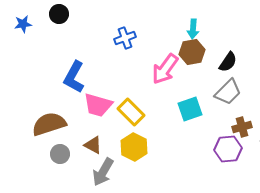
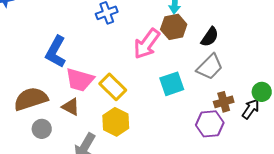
brown triangle: (93, 145) -> (71, 107), moved

